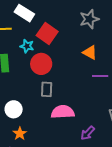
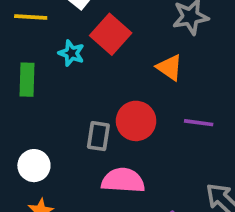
orange triangle: (90, 52) -> (170, 68), moved
red circle: (41, 64) -> (136, 121), moved

